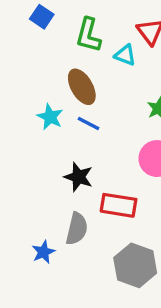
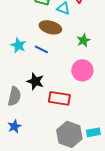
brown ellipse: (82, 87) -> (50, 27), moved, turned -45
gray semicircle: (77, 229) -> (14, 96), moved

